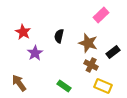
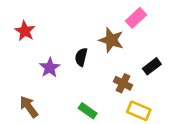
red star: (23, 32) -> (25, 31), moved
black semicircle: (59, 36) -> (81, 57), moved
brown star: (88, 43) -> (111, 40), moved

